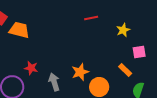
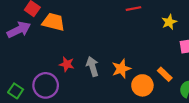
orange rectangle: (125, 70) -> (165, 74), moved
gray arrow: (54, 82) -> (92, 66), moved

